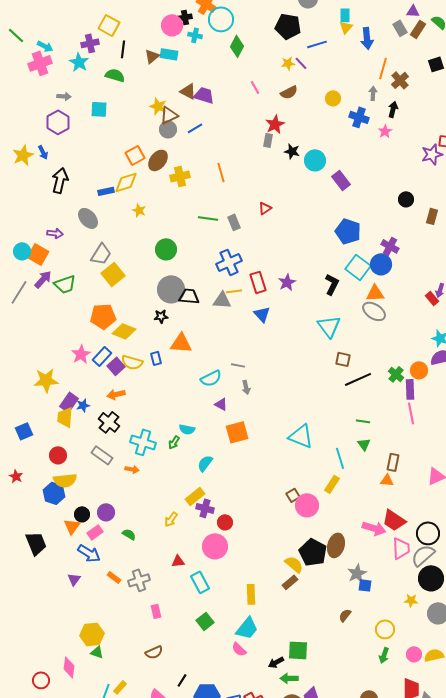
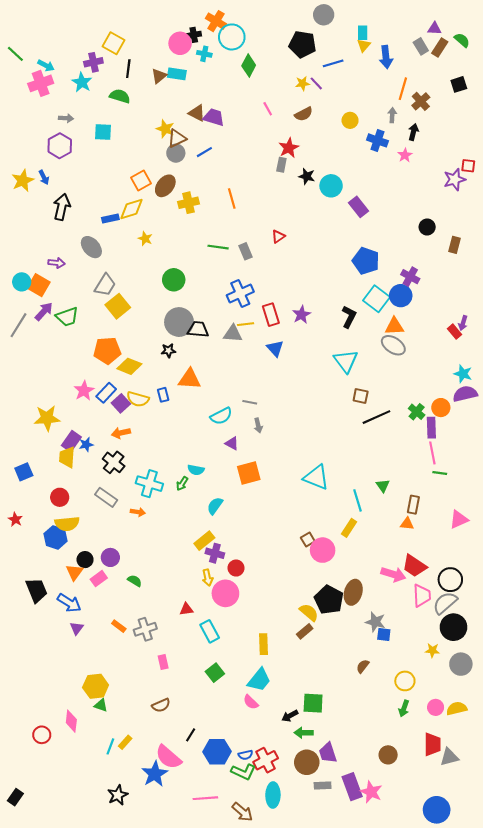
green line: (363, 421) -> (440, 473), moved
yellow arrow: (171, 519) -> (208, 578), moved, turned -49
blue arrow: (89, 553) -> (69, 603), moved
gray star: (357, 573) -> (375, 622), turned -30

